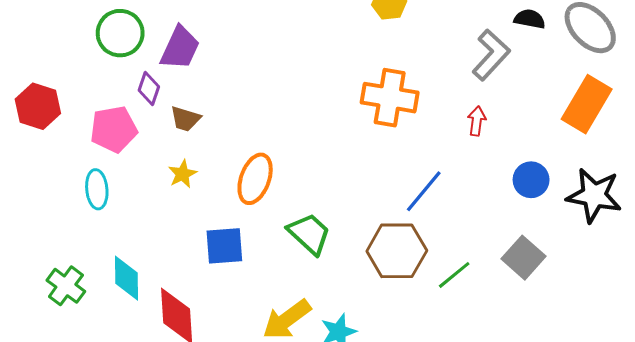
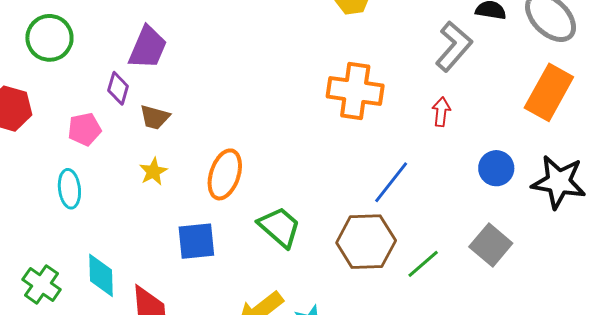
green circle: (120, 33) -> (49, 38), moved
pink pentagon: (114, 129) -> (84, 129), size x0.7

